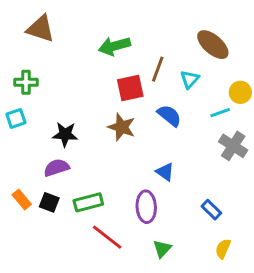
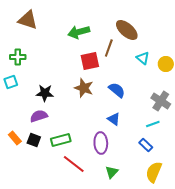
brown ellipse: (213, 45) -> (127, 30), moved
cyan triangle: (190, 79) -> (143, 58), moved, turned -32
cyan line: (220, 113) -> (153, 124), moved
blue semicircle: (169, 116) -> (117, 90), moved
yellow semicircle: (223, 249) -> (154, 172), size x1.5

